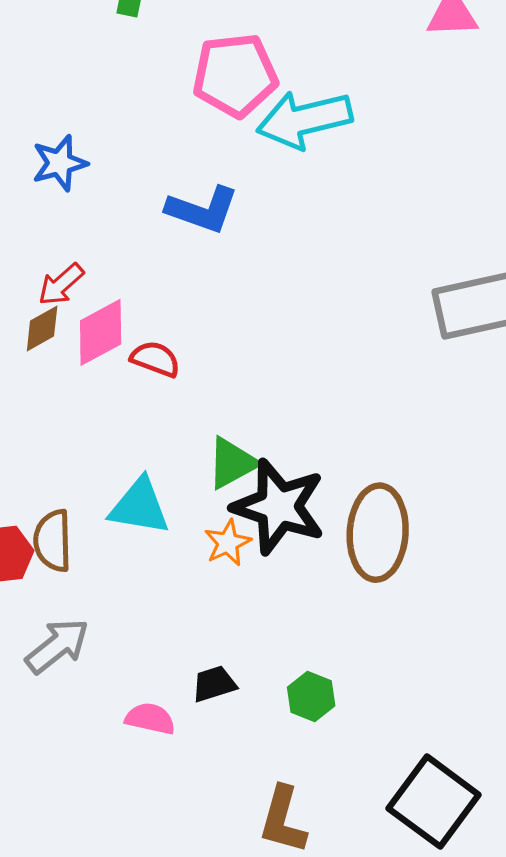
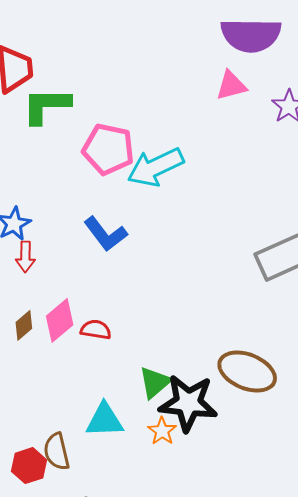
pink pentagon: (235, 75) -> (108, 149), turned 30
blue L-shape: (202, 210) -> (105, 234), turned 45
red arrow: (61, 284) -> (25, 257), moved, turned -36
brown ellipse: (378, 533) -> (247, 371), moved, turned -60

